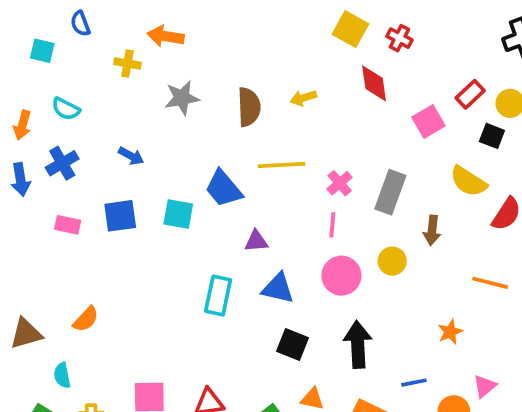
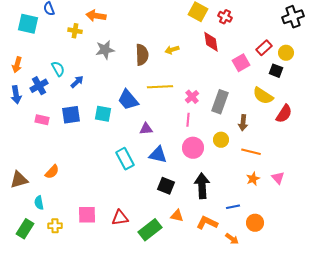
cyan square: (42, 51) -> (28, 24), size x1.5
cyan semicircle: (66, 109) -> (58, 69), moved, turned -147
blue arrow: (131, 156) -> (77, 82), turned -72
orange line: (490, 283) -> (251, 152), moved
cyan rectangle: (218, 296) -> (125, 159), turned -40
pink triangle: (485, 386) -> (278, 178), moved, turned -32

